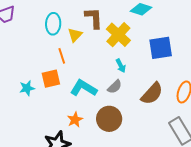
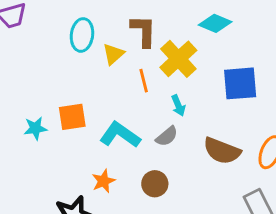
orange line: (62, 56) -> (144, 81), moved
brown semicircle: (152, 94) -> (222, 151), turned 65
brown circle: (109, 119) -> (155, 184), size x0.7

